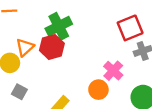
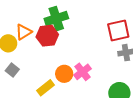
pink cross: (113, 71) -> (83, 72), moved
orange circle: (98, 90) -> (64, 74), moved

